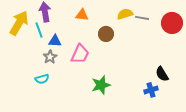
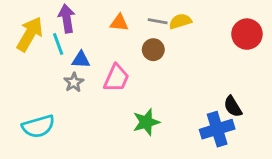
gray line: (142, 18) -> (158, 21), moved
cyan semicircle: (42, 79) -> (38, 126), moved, size x1.6
blue cross: (151, 90) -> (217, 129), size x1.6

